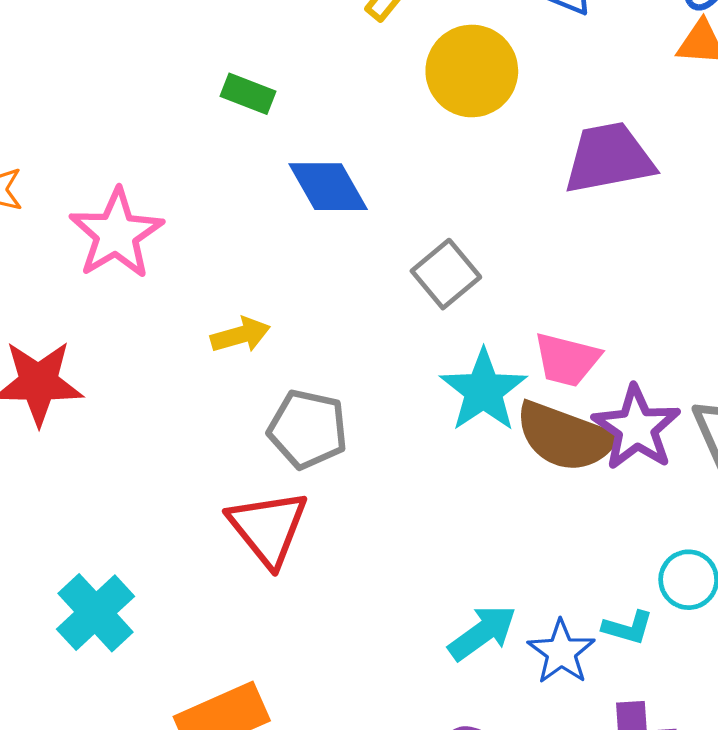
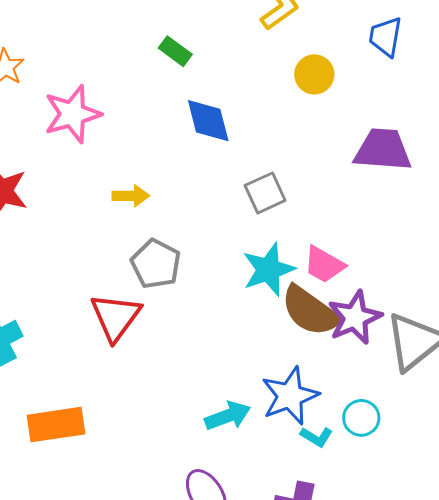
yellow circle: (472, 71) -> (314, 74), size x0.7
blue star: (561, 652) -> (290, 396), moved, size x1.4

